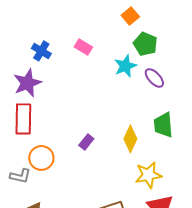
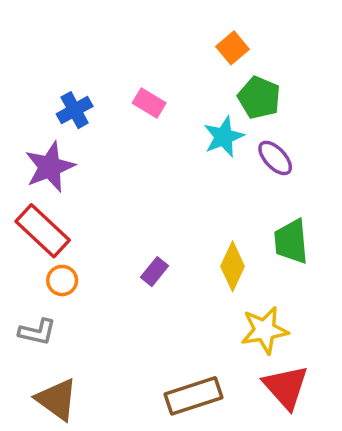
blue cross: (41, 51) -> (75, 110), turned 30
red rectangle: (23, 119) -> (43, 231), turned -48
orange circle: (41, 158) -> (62, 280), moved, size x0.7

